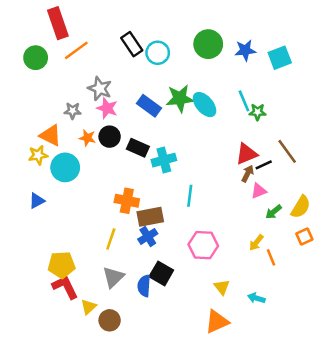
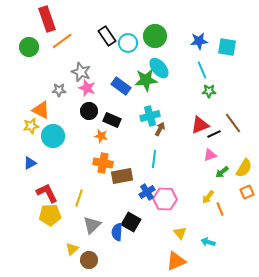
green circle: (208, 44) -> (155, 36), moved
cyan square: (280, 58) -> (227, 47), turned 30
cyan line: (244, 101) -> (202, 70), moved
cyan ellipse: (205, 105) -> (159, 68), moved
orange star: (87, 138) -> (101, 136), moved
cyan cross: (164, 160) -> (150, 116), moved
brown arrow: (248, 174) -> (160, 129), moved
blue cross: (148, 236) -> (147, 192), moved
yellow line: (111, 239) -> (79, 198), moved
red L-shape: (65, 287) -> (47, 193), moved

